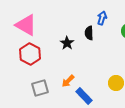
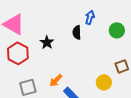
black star: (67, 43) -> (47, 42), moved

